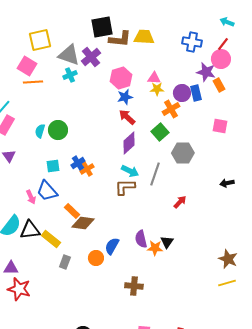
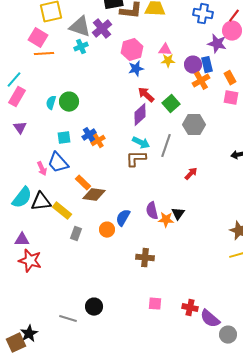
orange rectangle: (219, 85) -> (230, 78), moved
orange cross: (171, 109) -> (201, 81), moved
red arrow: (127, 117) -> (146, 95), moved

